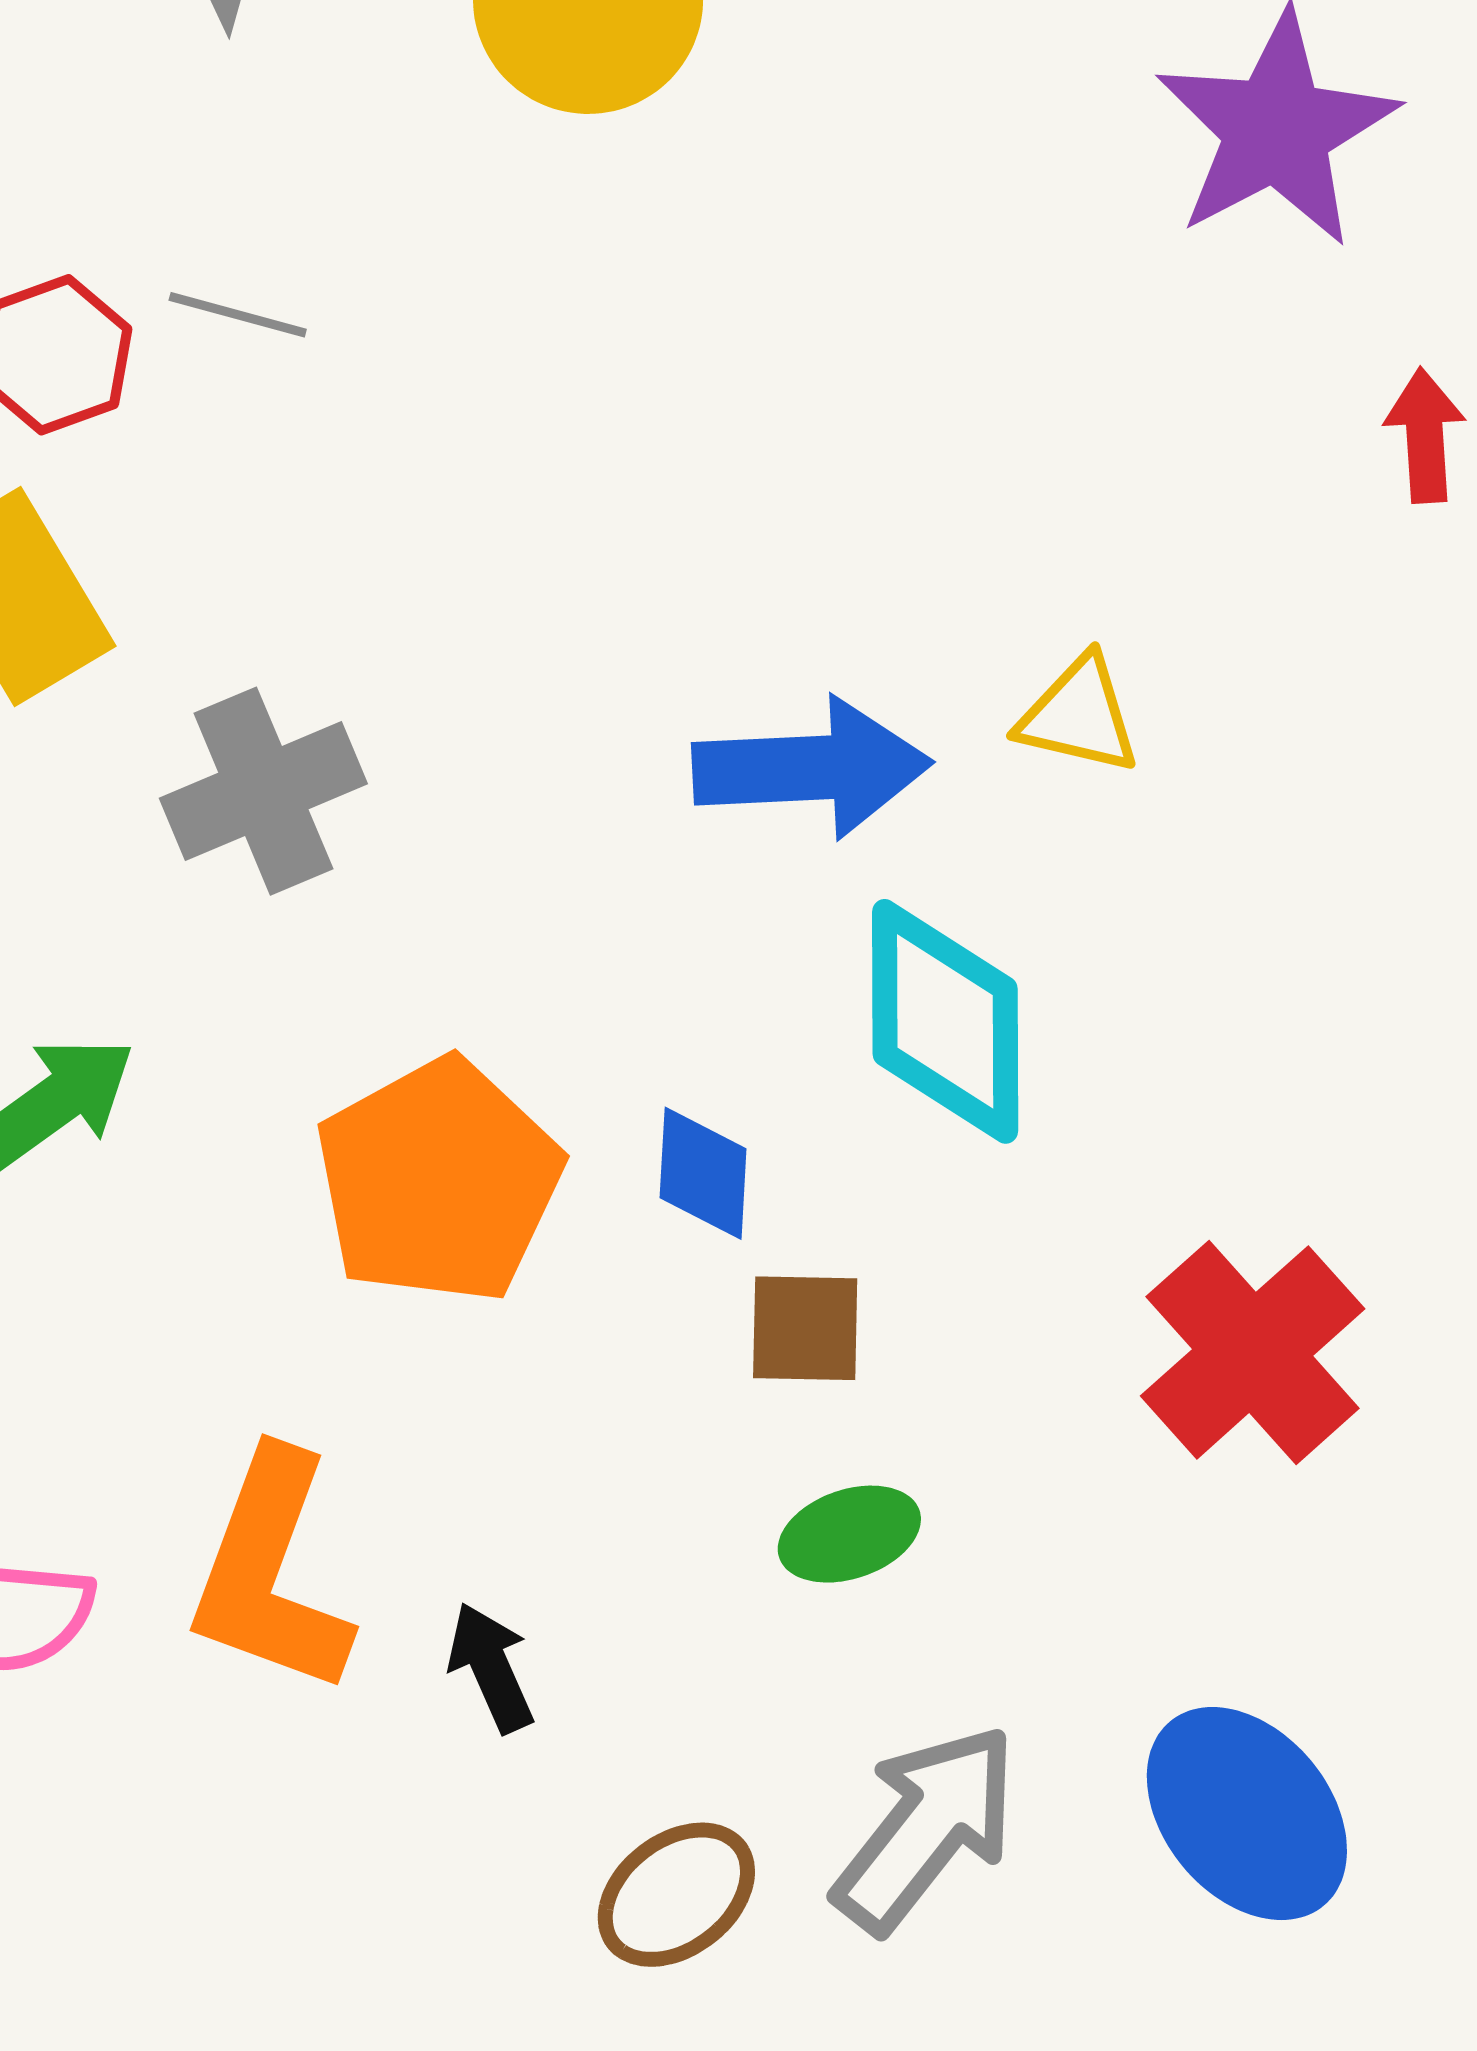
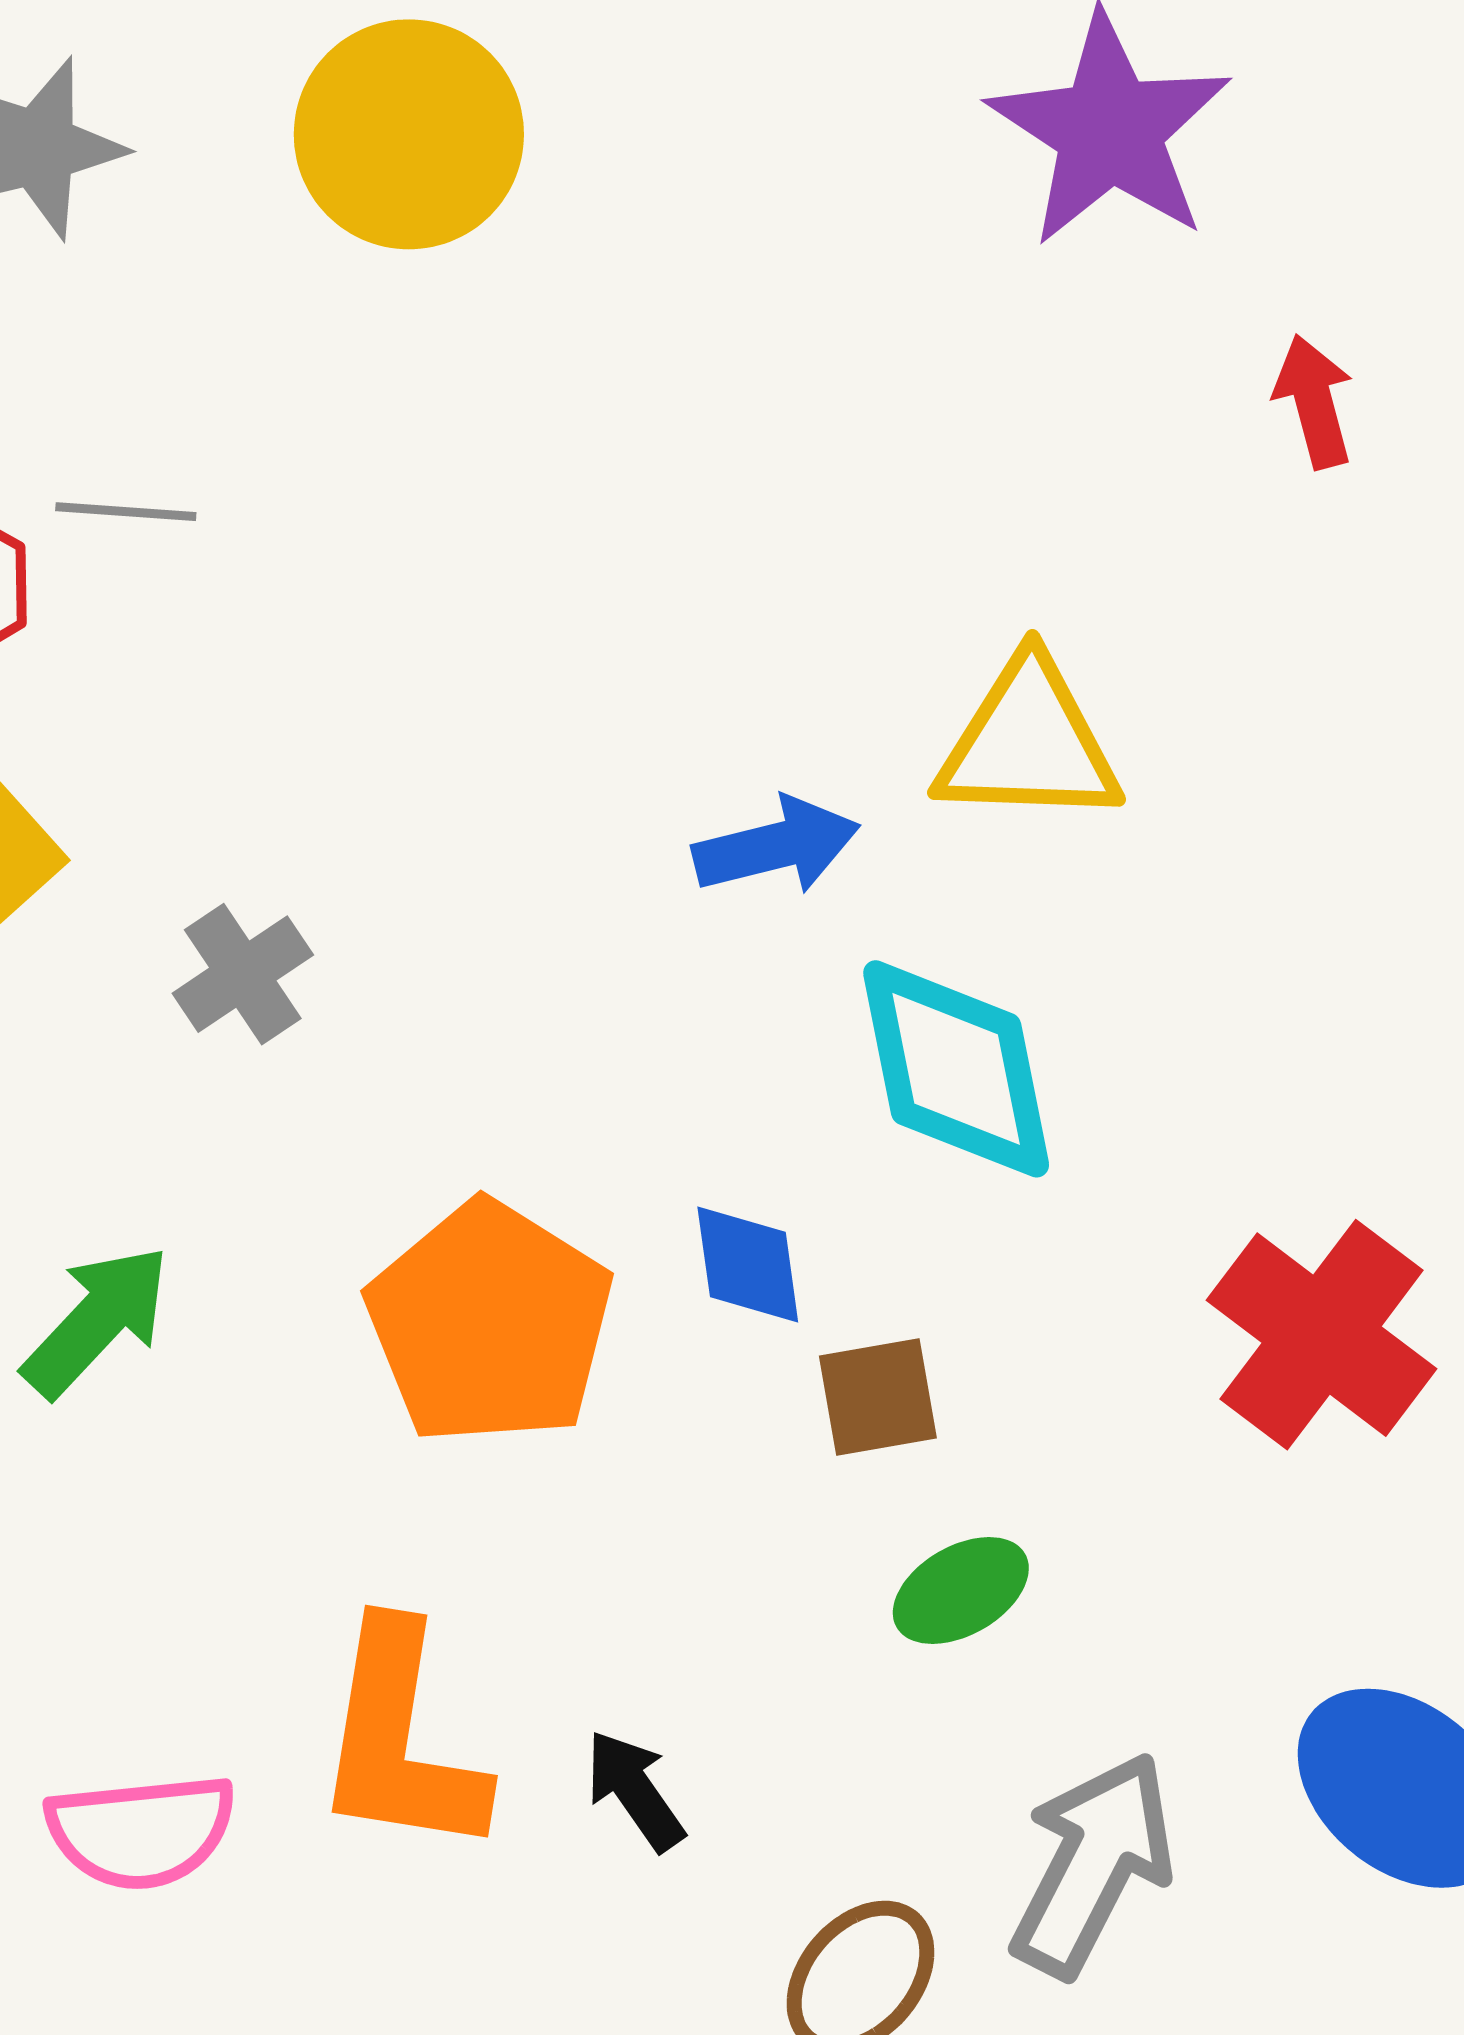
yellow triangle: (1079, 715) -> (1028, 743), size x1.5
blue arrow: (812, 768) -> (776, 846), size x0.7
gray cross: (263, 791) -> (243, 974), size x0.7

